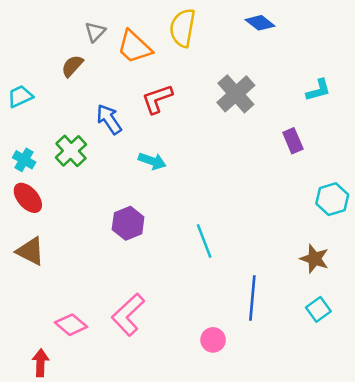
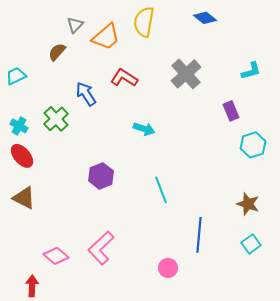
orange trapezoid: (134, 47) -> (106, 37), turned -84
red L-shape: (157, 99) -> (124, 78), turned 52
cyan arrow: (152, 161) -> (144, 129), moved
cyan hexagon: (332, 199) -> (253, 145), moved

